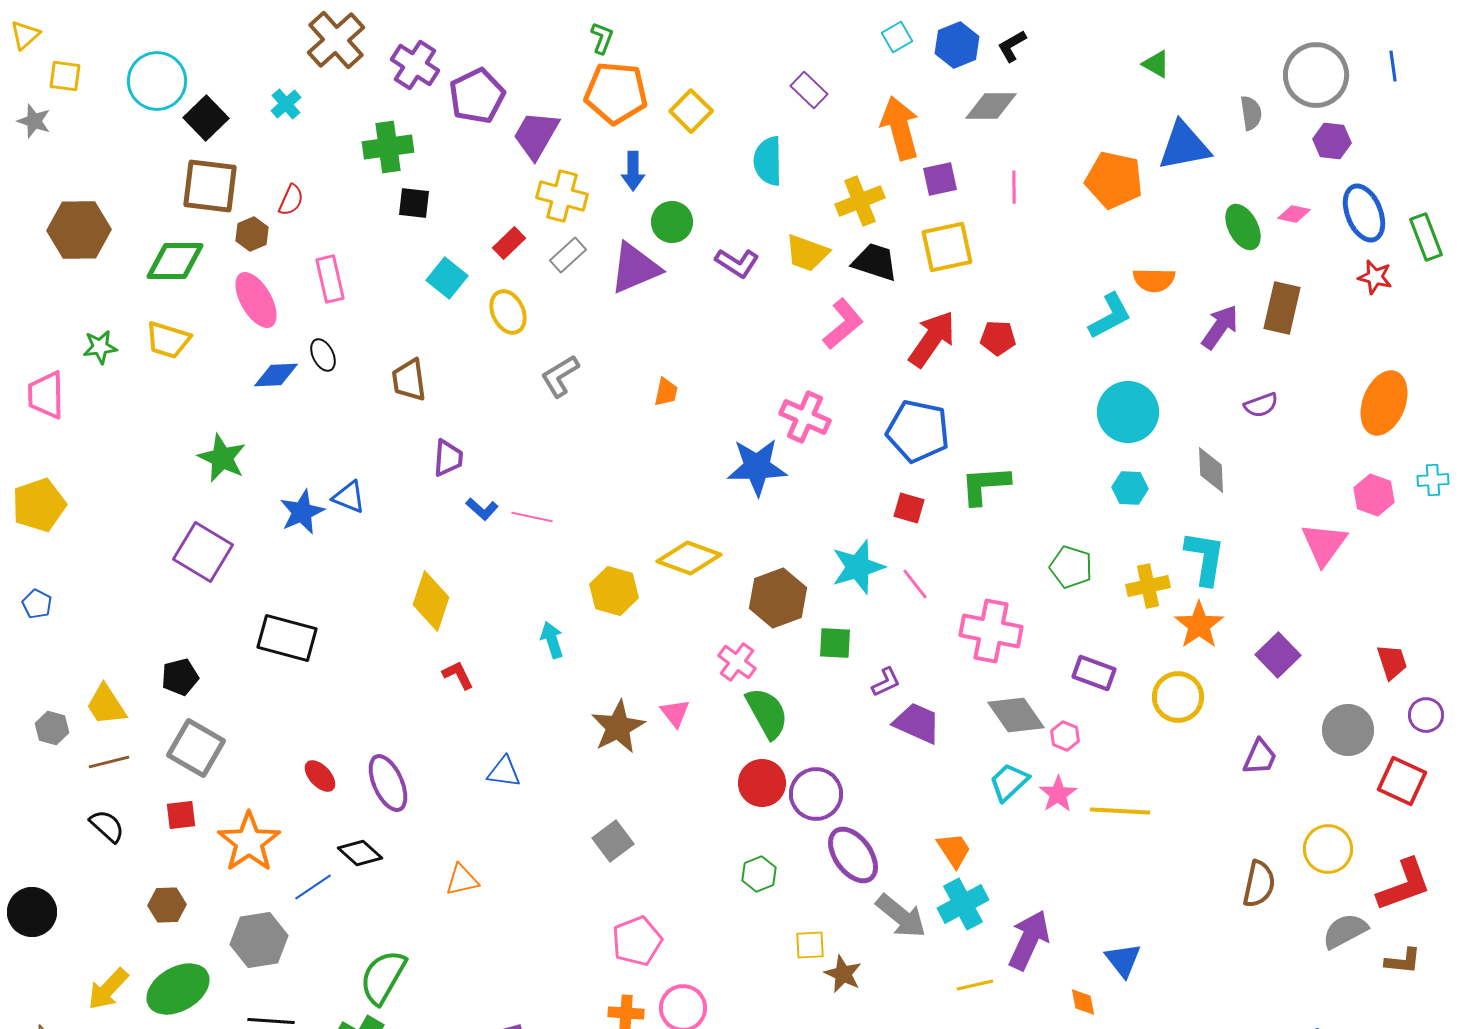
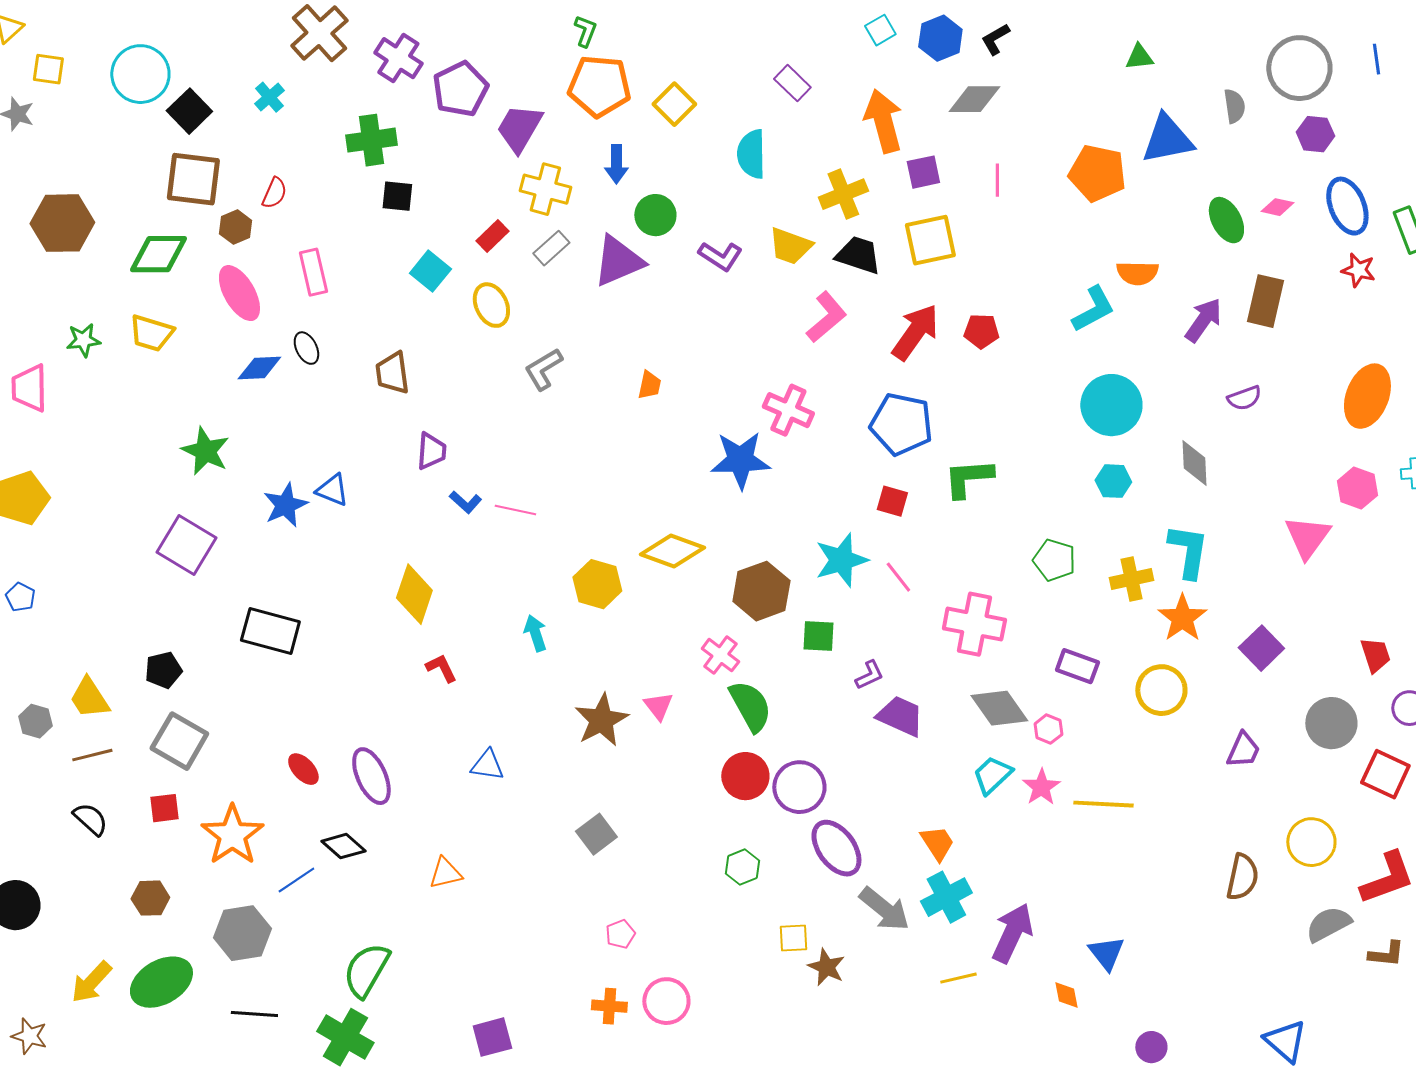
green triangle: (1156, 64) -> (1139, 57), turned -36
pink pentagon: (637, 941) -> (620, 934), size x0.6

